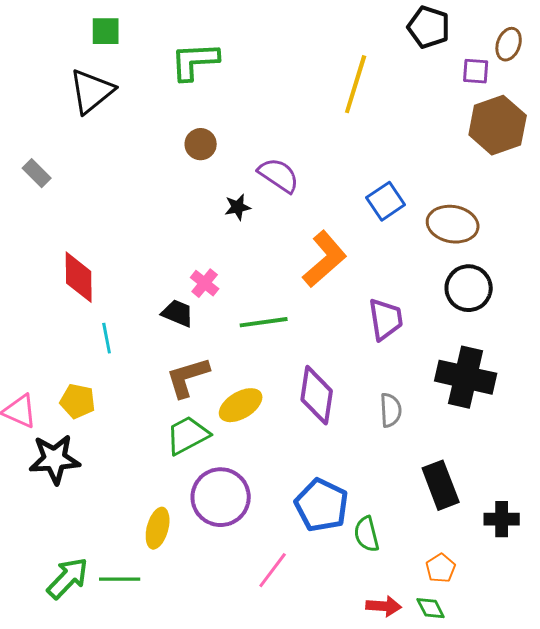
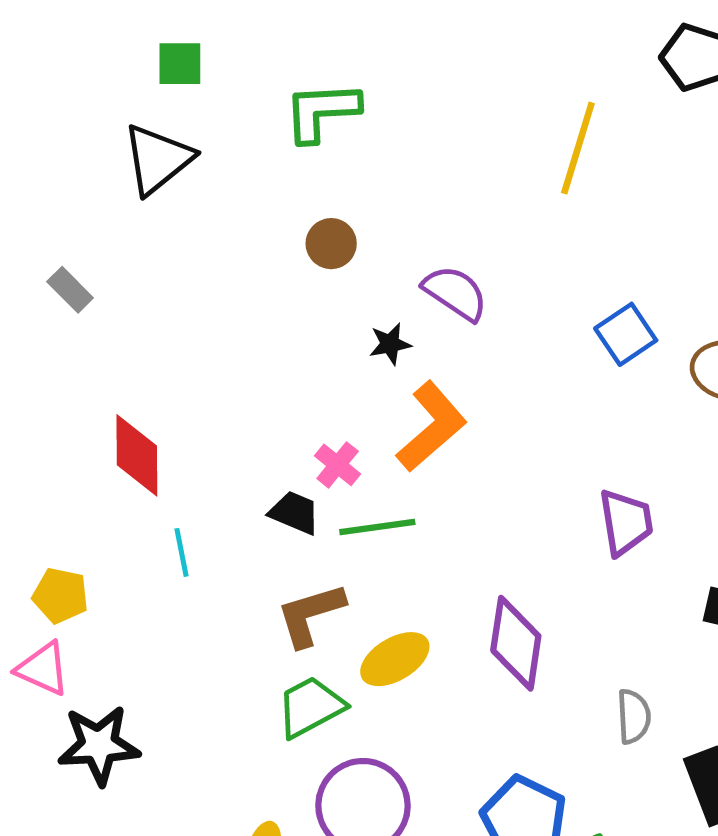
orange L-shape: (325, 259) -> (431, 427), moved
green line: (264, 322) -> (377, 527), moved
yellow pentagon: (78, 401) -> (60, 595), moved
gray semicircle: (391, 410) -> (634, 716), moved

